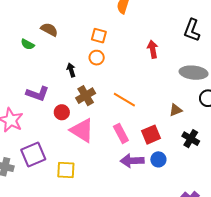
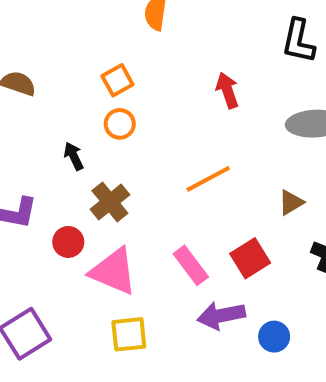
orange square: (99, 36) -> (117, 80), turned -35
orange line: (124, 100) -> (208, 179), moved, turned -50
blue circle: (158, 159) -> (274, 337), moved
yellow square: (66, 170) -> (129, 334), moved

